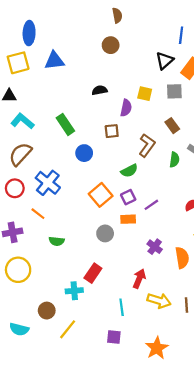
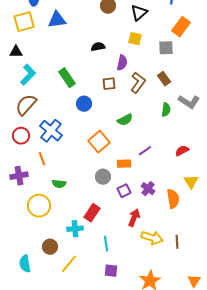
black triangle: (165, 61) -> (139, 13), moved
yellow square: (145, 94) -> (135, 39), moved
cyan L-shape: (22, 121) -> (28, 75), turned 95
brown L-shape: (147, 145) -> (138, 83), moved
purple square: (128, 197) -> (124, 191), moved
orange line: (38, 214) -> (42, 159), turned 32
yellow circle: (18, 270) -> (39, 206), moved
cyan line: (122, 307) -> (106, 244), moved
cyan semicircle: (19, 329) -> (25, 264), turned 66

